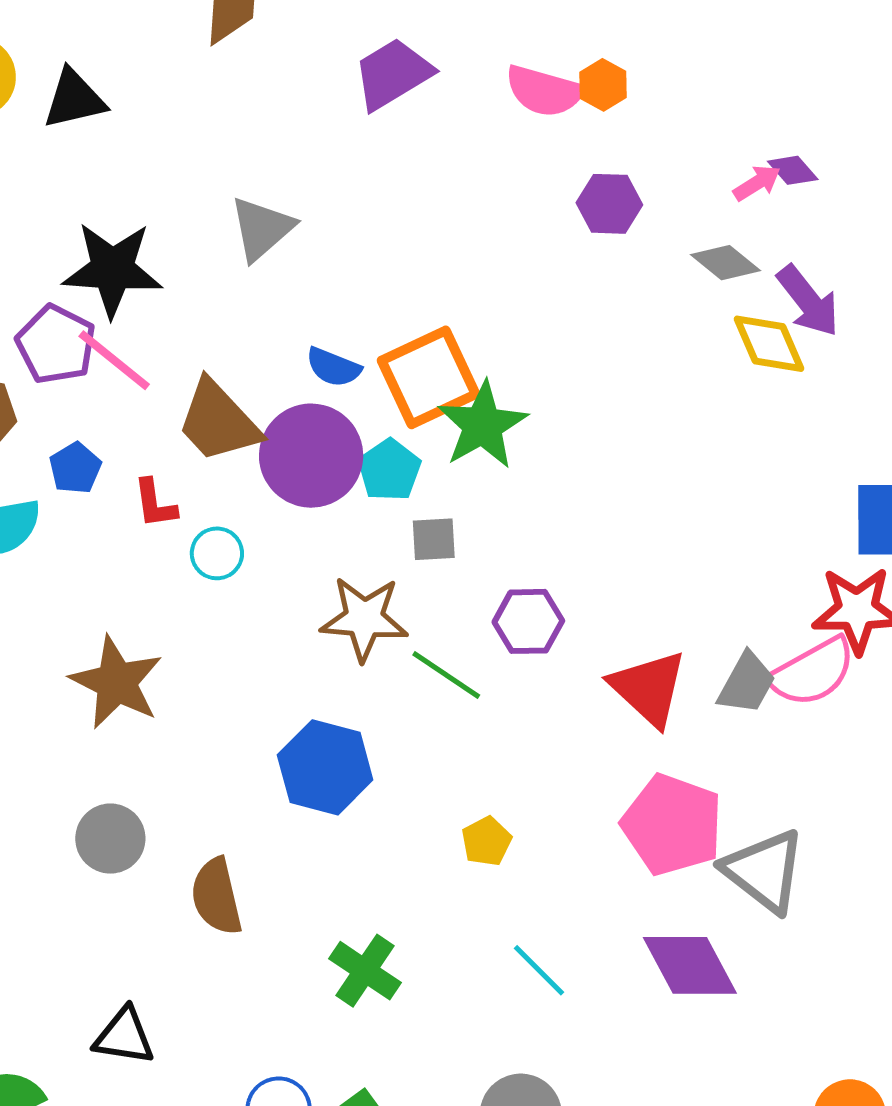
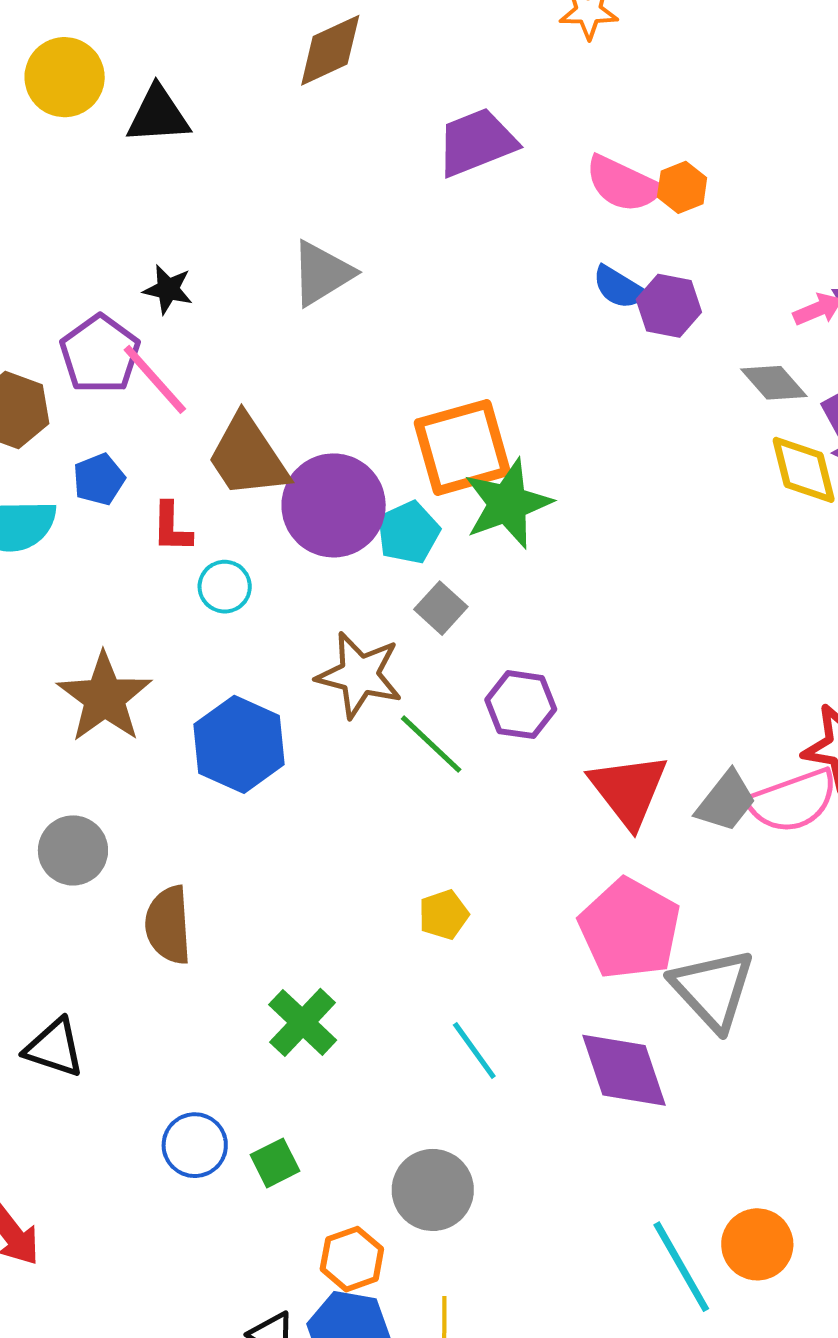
black star: (112, 269) -> (168, 289), size x0.5
blue semicircle: (333, 367) -> (619, 287), moved
gray square: (434, 539) -> (441, 608), turned 36
blue hexagon: (325, 767) -> (239, 744), moved

